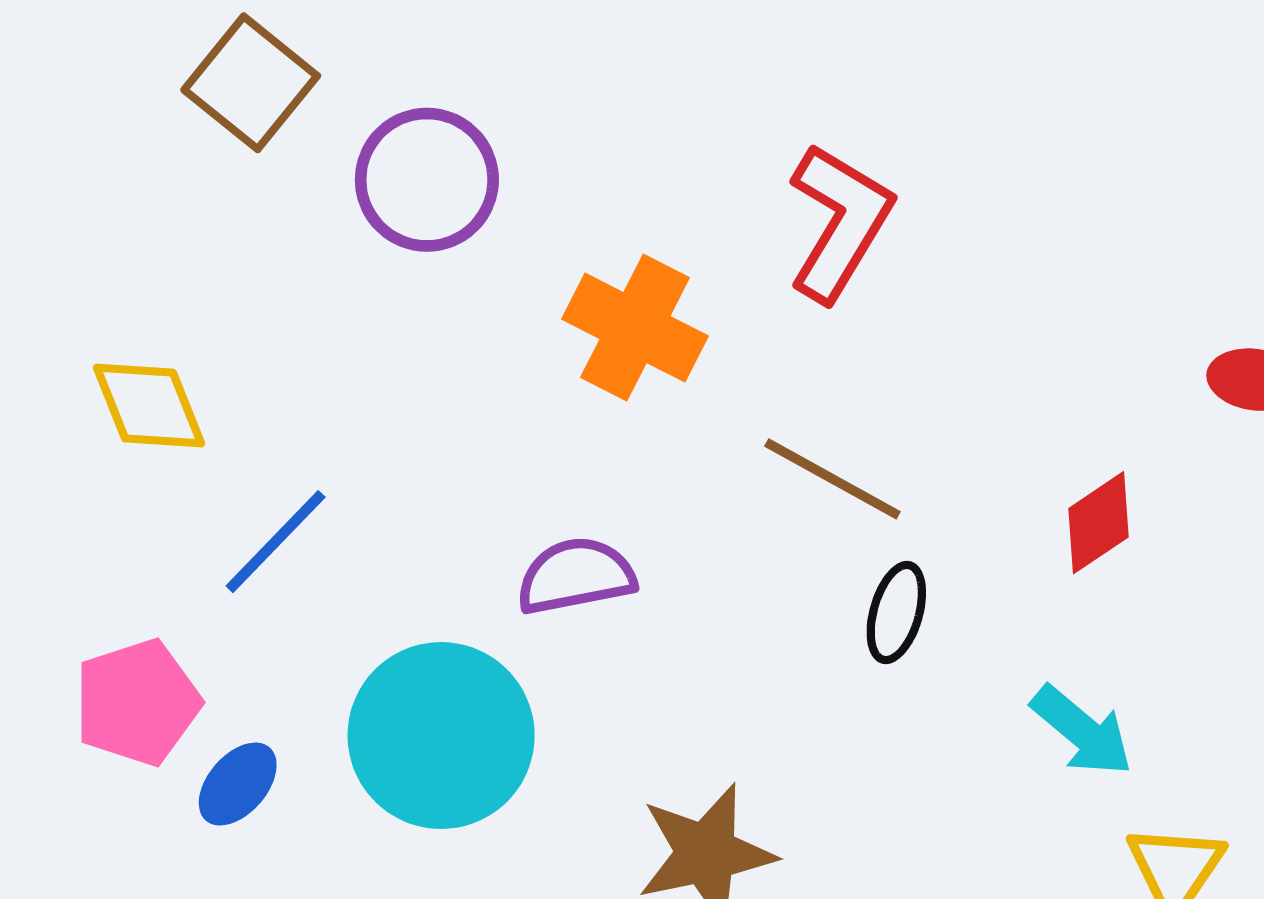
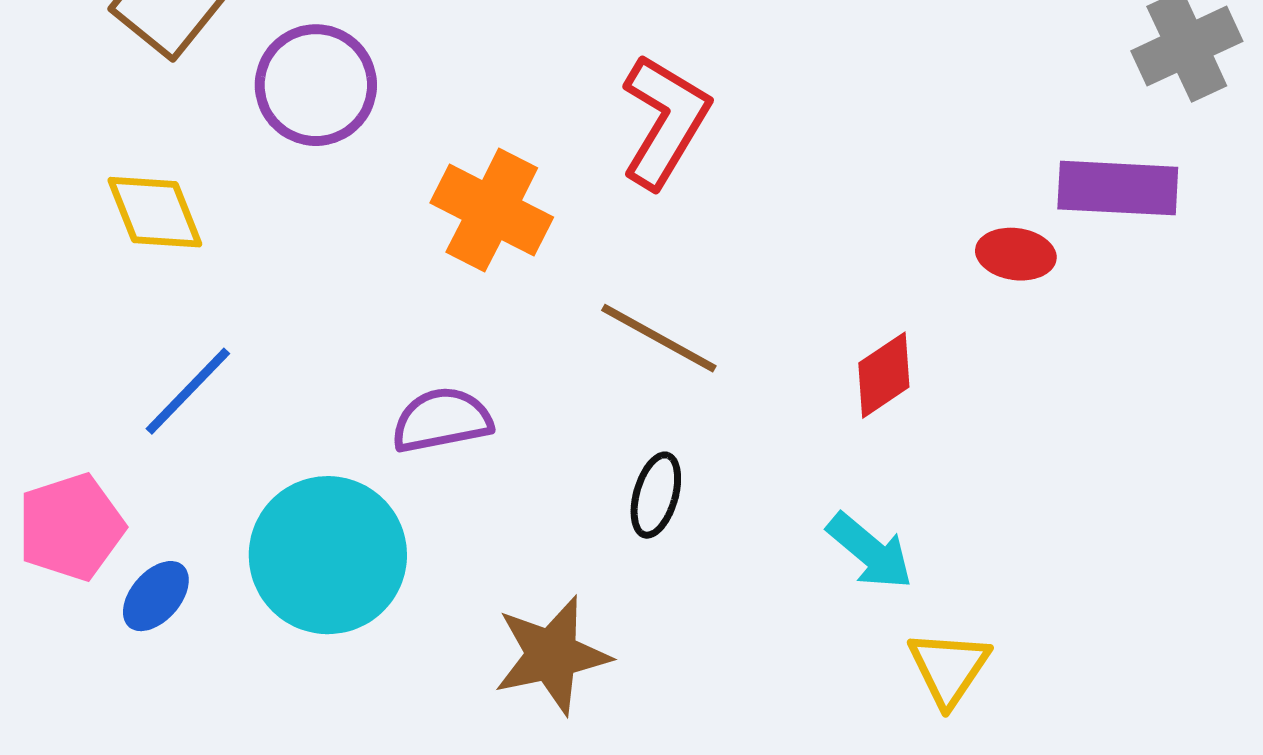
yellow diamond: (149, 406) -> (155, 212), moved
black ellipse: (896, 613) -> (656, 495), moved

